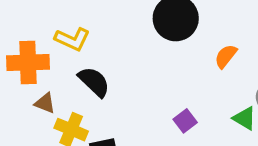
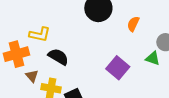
brown triangle: (45, 103) -> (32, 76), turned 40
purple square: (185, 121) -> (118, 68), size x1.6

